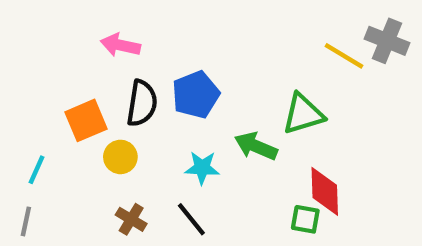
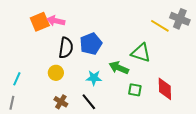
green triangle: (303, 114) -> (141, 53), turned 35
orange square: (86, 120) -> (40, 22), moved
red diamond: (325, 191) -> (165, 89), moved
green square: (305, 219) -> (135, 90), moved

